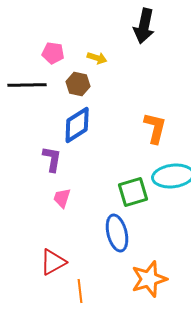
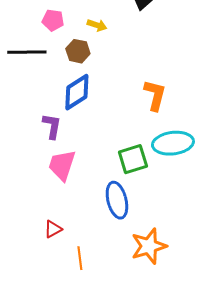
pink trapezoid: (62, 198) -> (62, 165), size x1.6
red triangle: (53, 262) -> (53, 229), size x0.7

